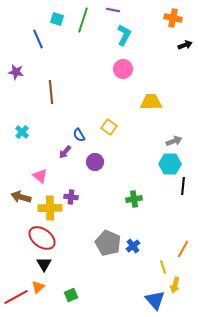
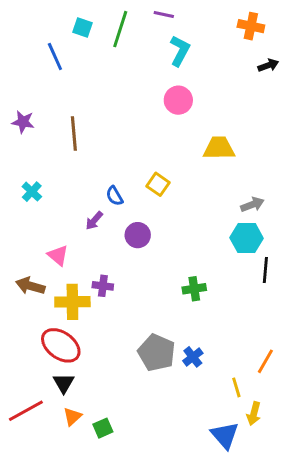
purple star: (16, 72) -> (23, 122), moved
orange triangle: (38, 287) -> (72, 416), moved
red line: (16, 297) -> (26, 411), moved

